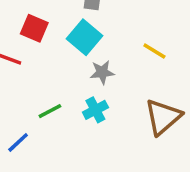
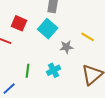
gray star: (102, 72) -> (66, 47), moved
green line: (50, 111) -> (28, 71), turned -56

